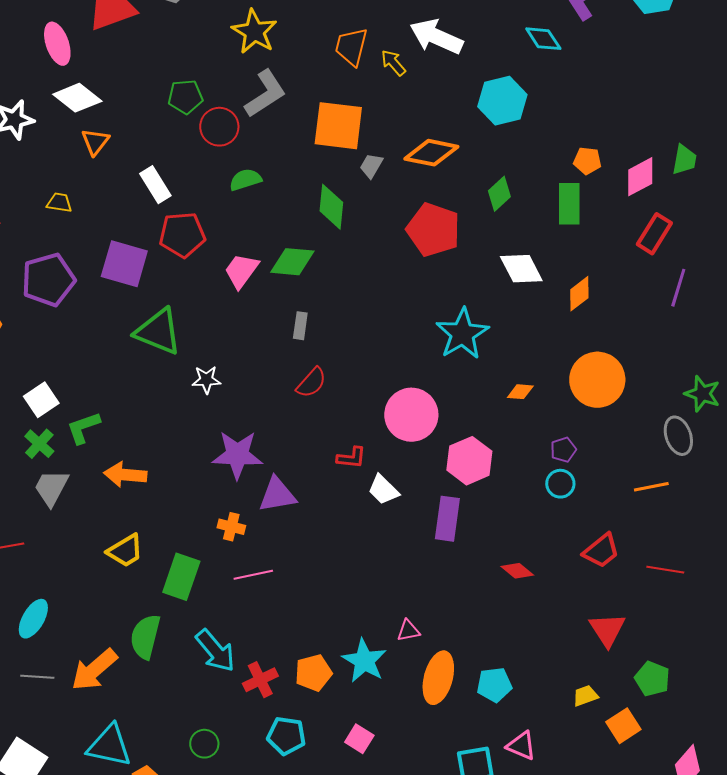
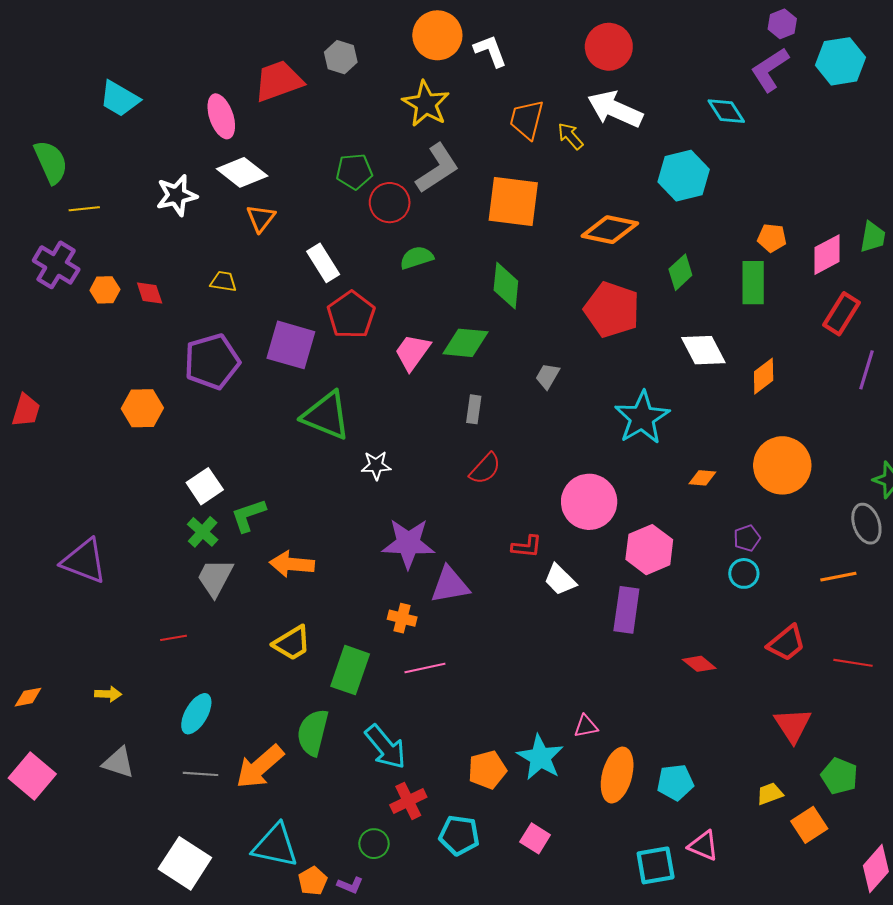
gray trapezoid: (371, 166) -> (548, 376), moved
red pentagon: (182, 235) -> (351, 315), turned -30
red cross: (260, 680) -> (408, 801), moved

